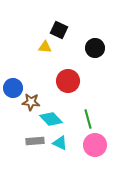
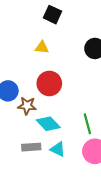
black square: (59, 30) -> (52, 15), moved
red circle: (68, 81) -> (49, 83), moved

